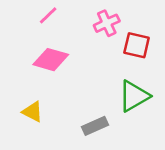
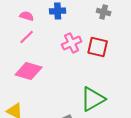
red square: (137, 45) -> (98, 47), moved

